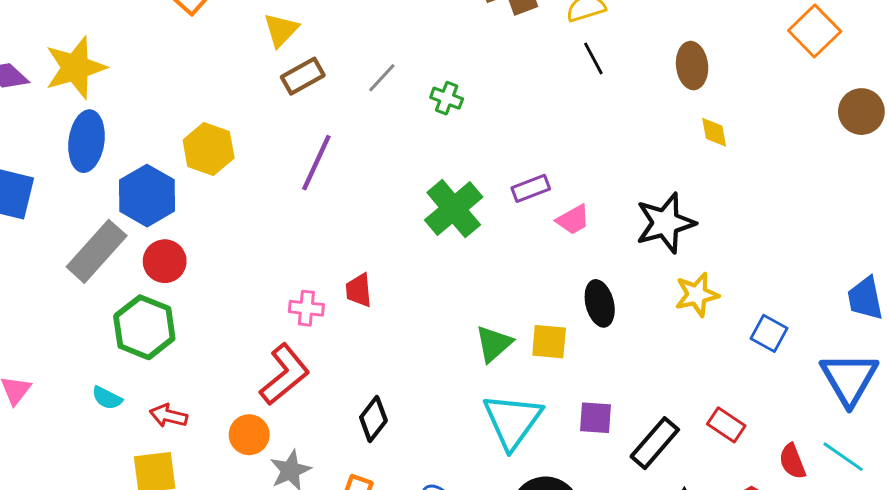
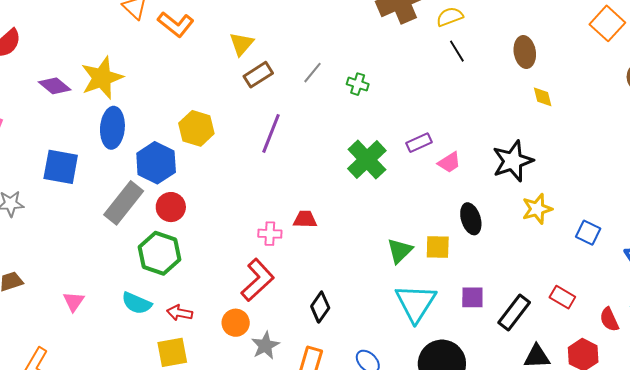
red trapezoid: (359, 290) -> (305, 219), turned 100
cyan semicircle: (107, 398) -> (137, 303), size x1.4

